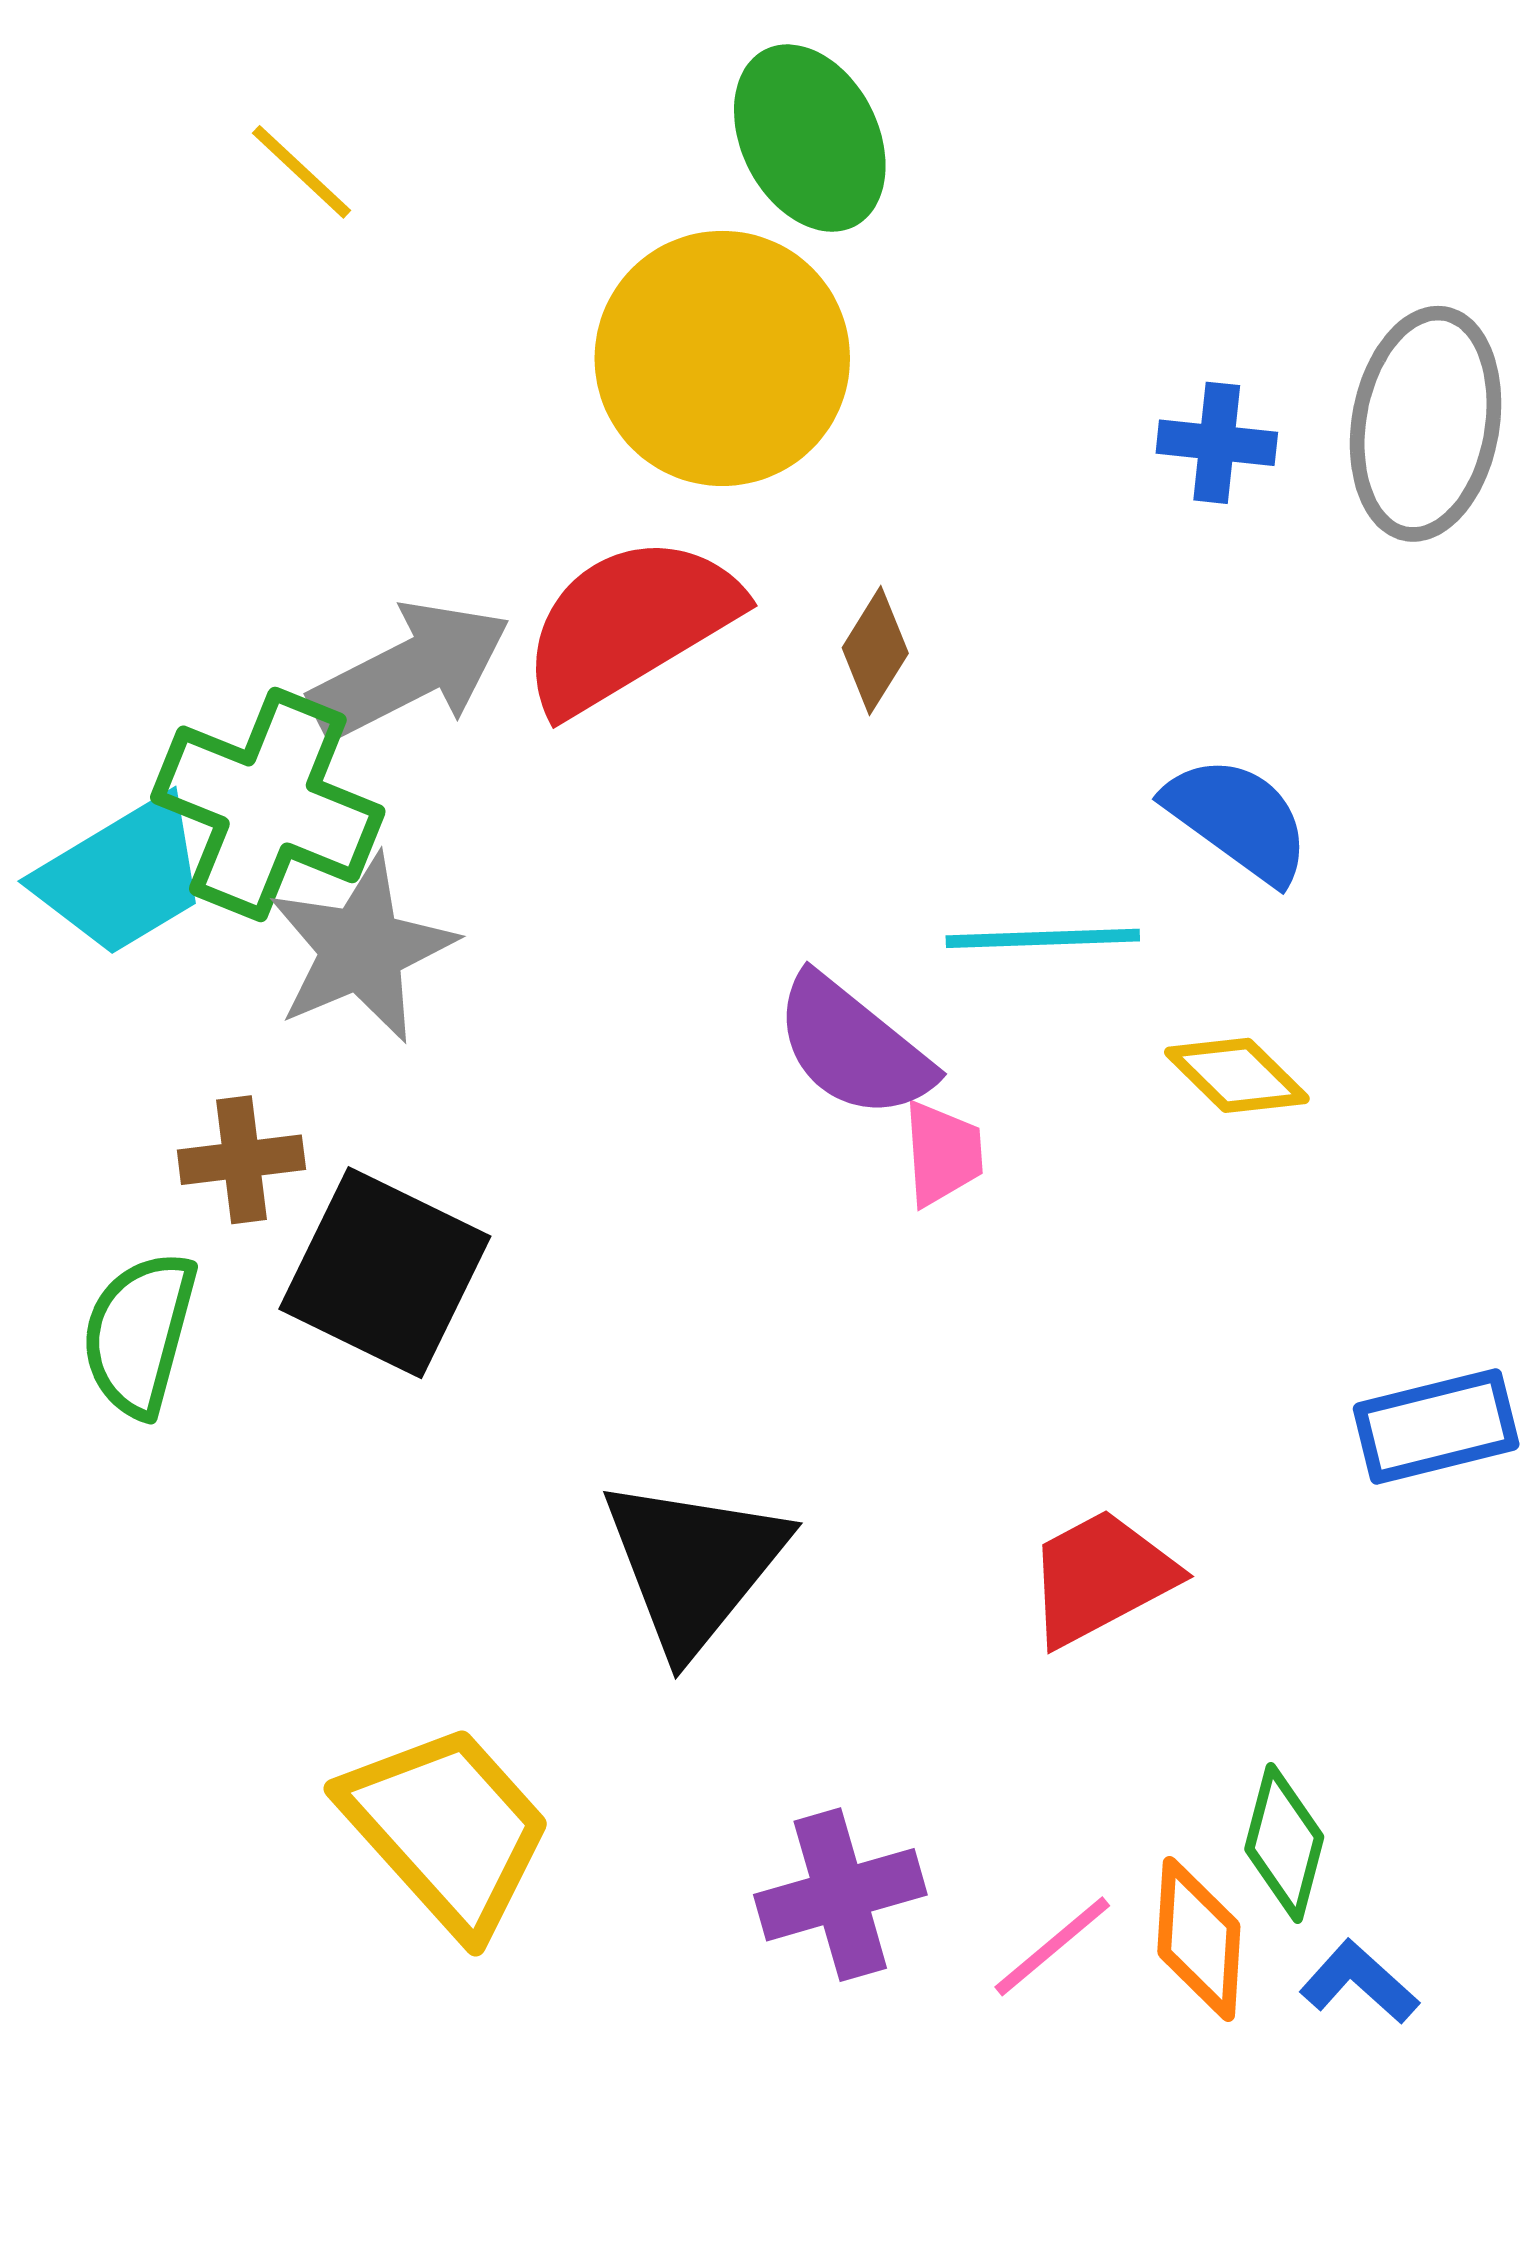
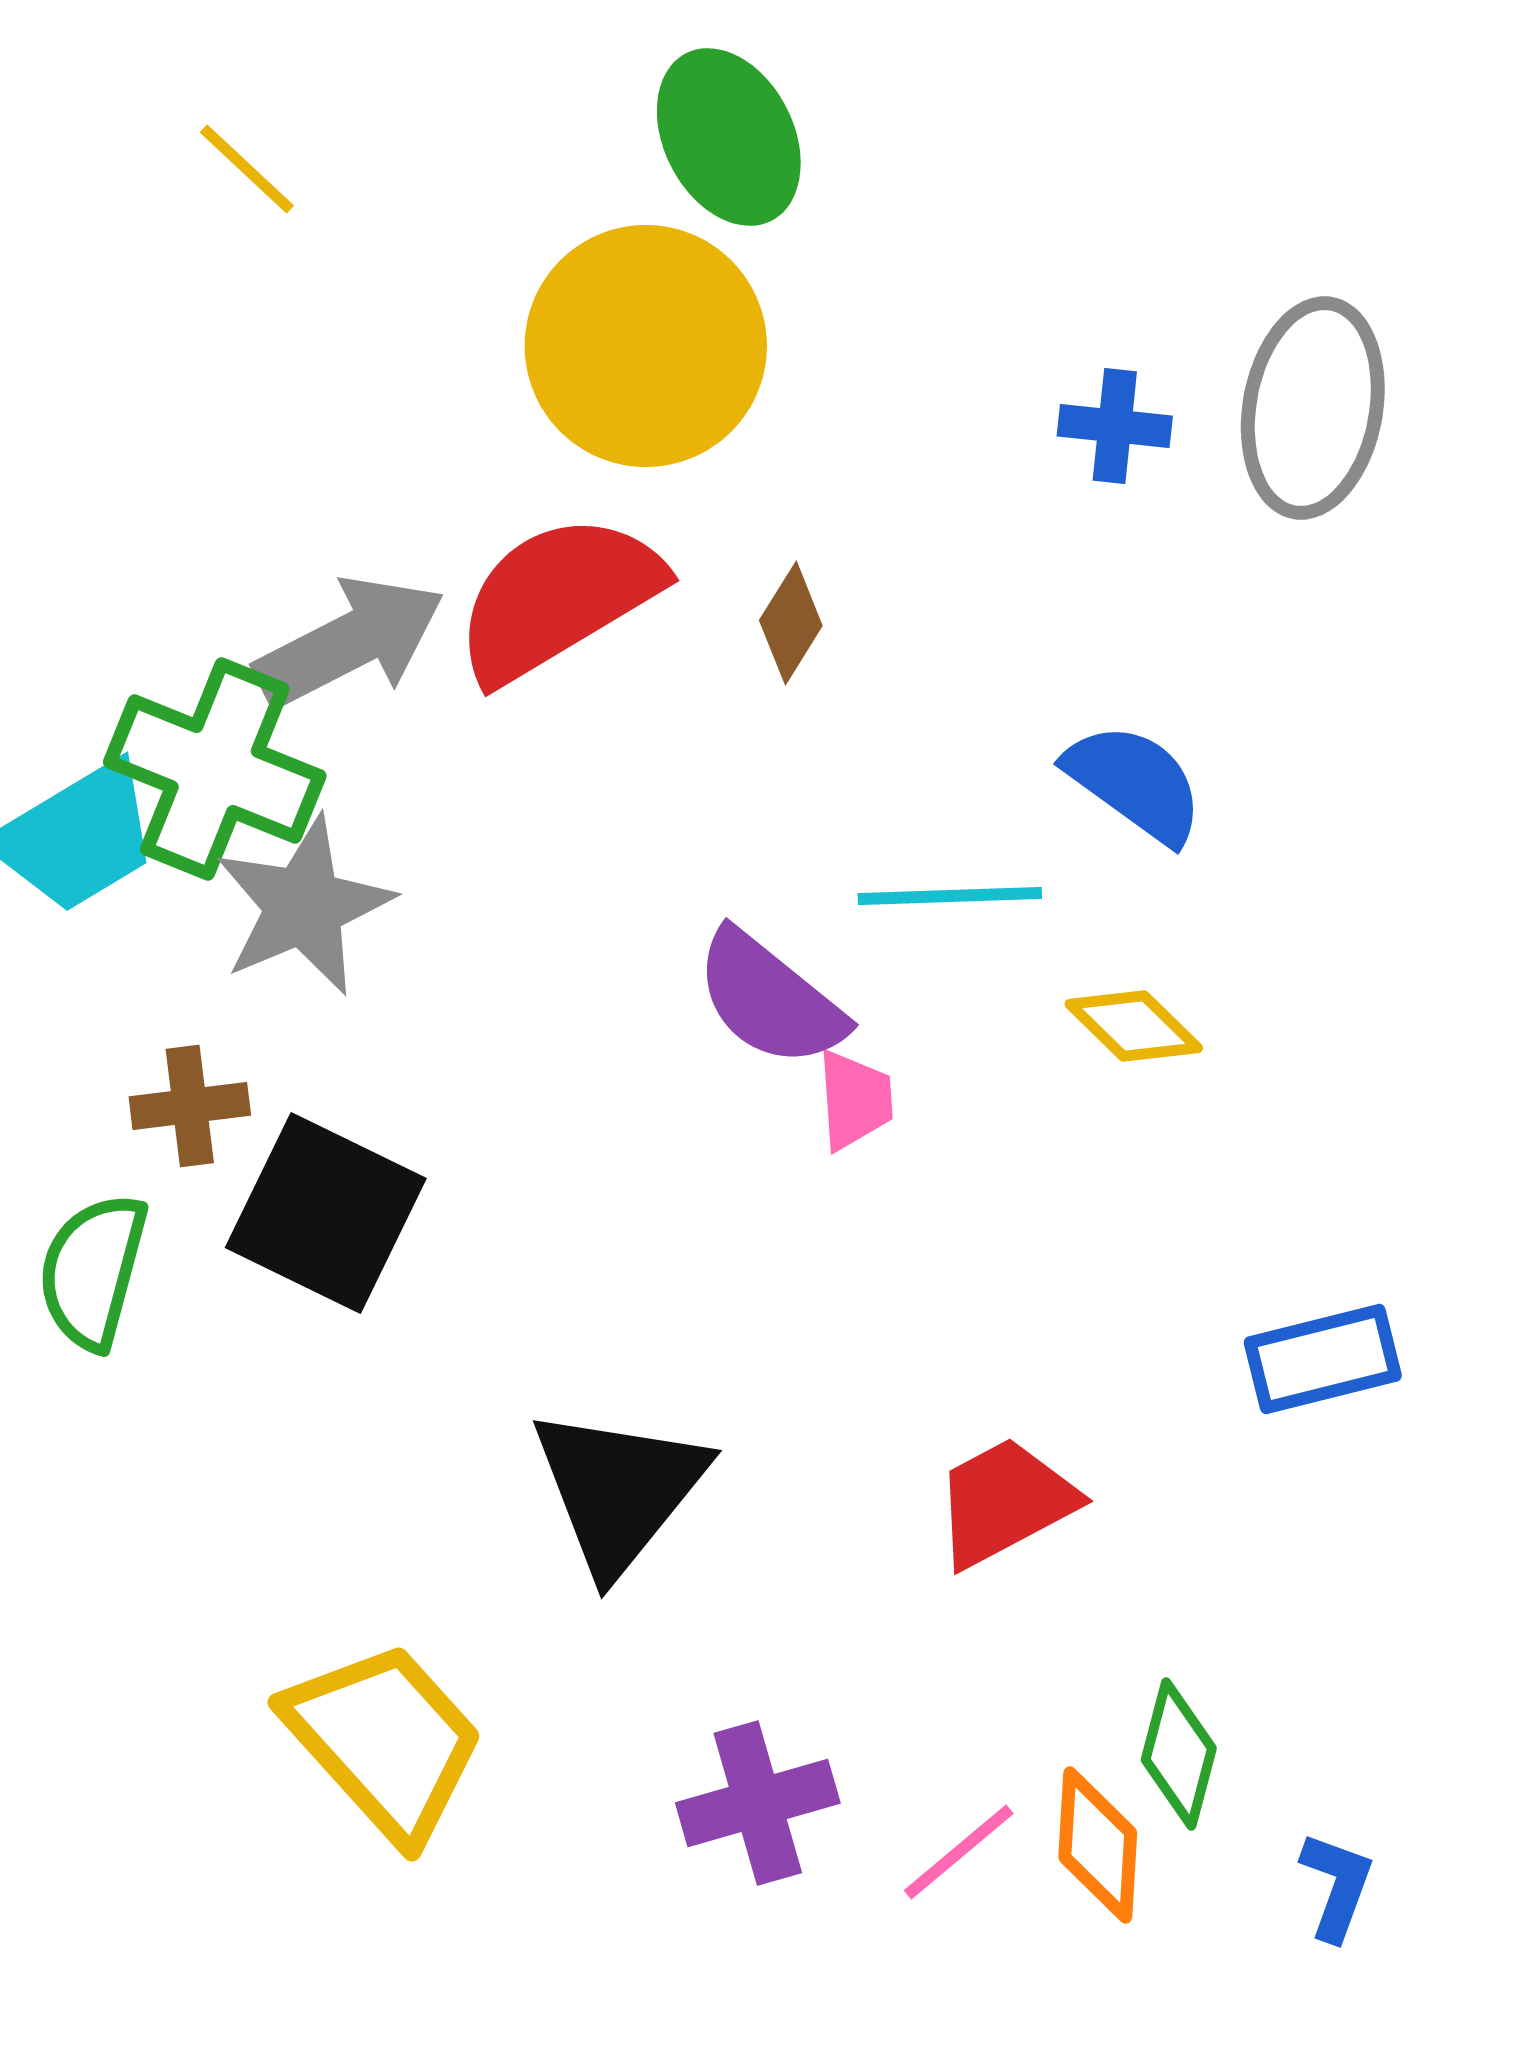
blue L-shape: (1359, 1982) -> (1337, 1886), moved, turned 68

